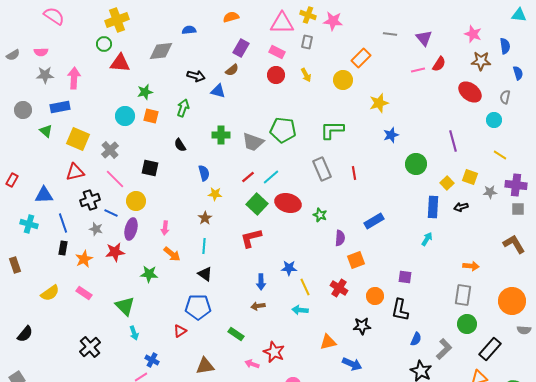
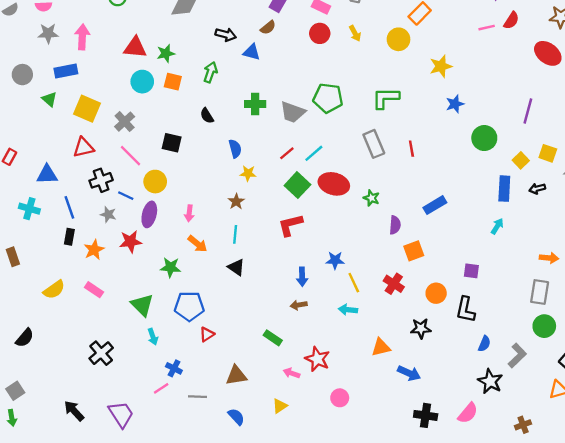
red triangle: (120, 63) -> (135, 48), moved
purple line: (453, 141) -> (528, 111), turned 30
blue pentagon: (198, 307) -> (189, 306), moved

